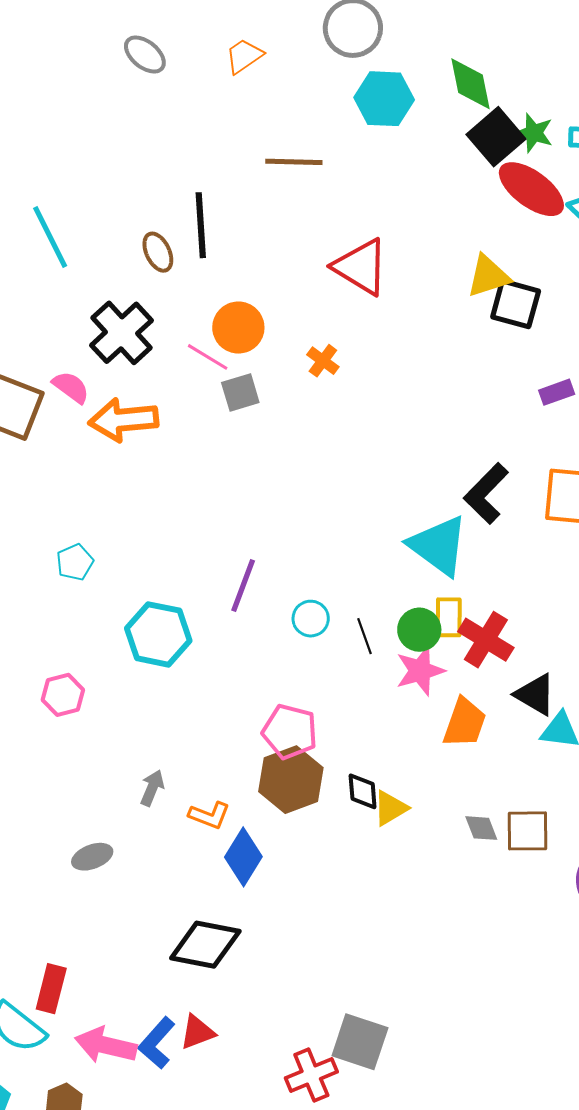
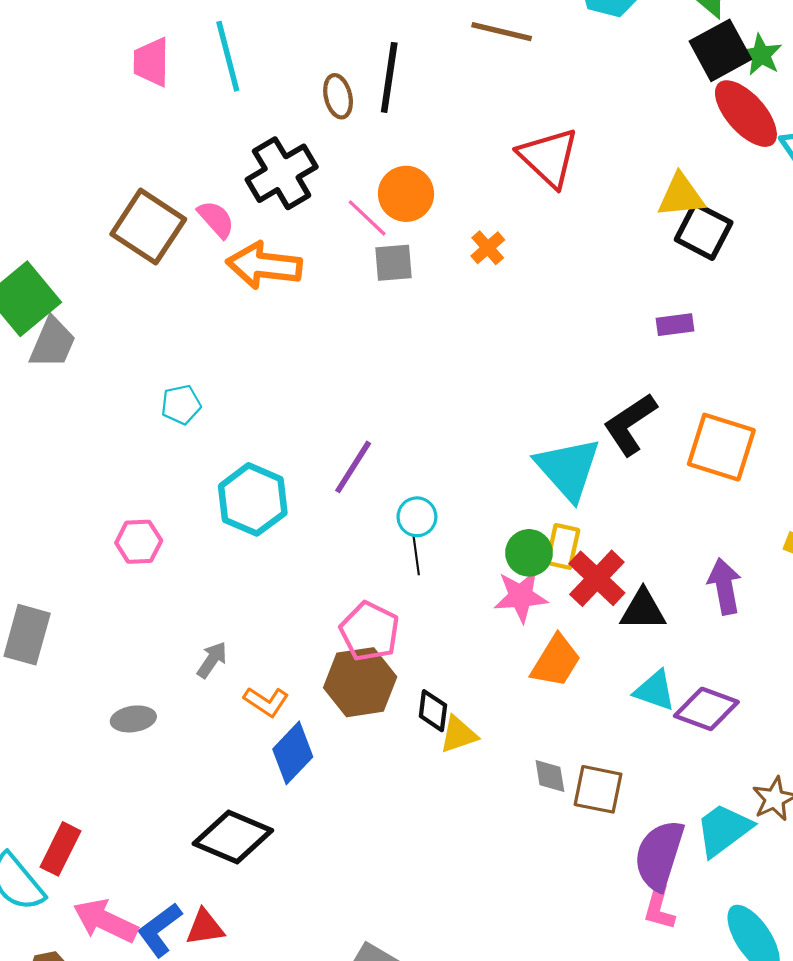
purple rectangle: (557, 392) -> (675, 325), moved
black line: (364, 636) -> (416, 555), moved
black triangle: (535, 694) -> (643, 610), moved, turned -42

